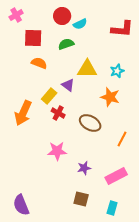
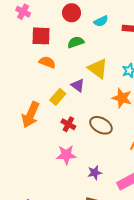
pink cross: (16, 15) -> (23, 12), turned -32
cyan semicircle: (80, 24) -> (101, 21), moved
yellow triangle: (87, 69) -> (98, 68), turned 35
red cross: (58, 113) -> (68, 124), moved

